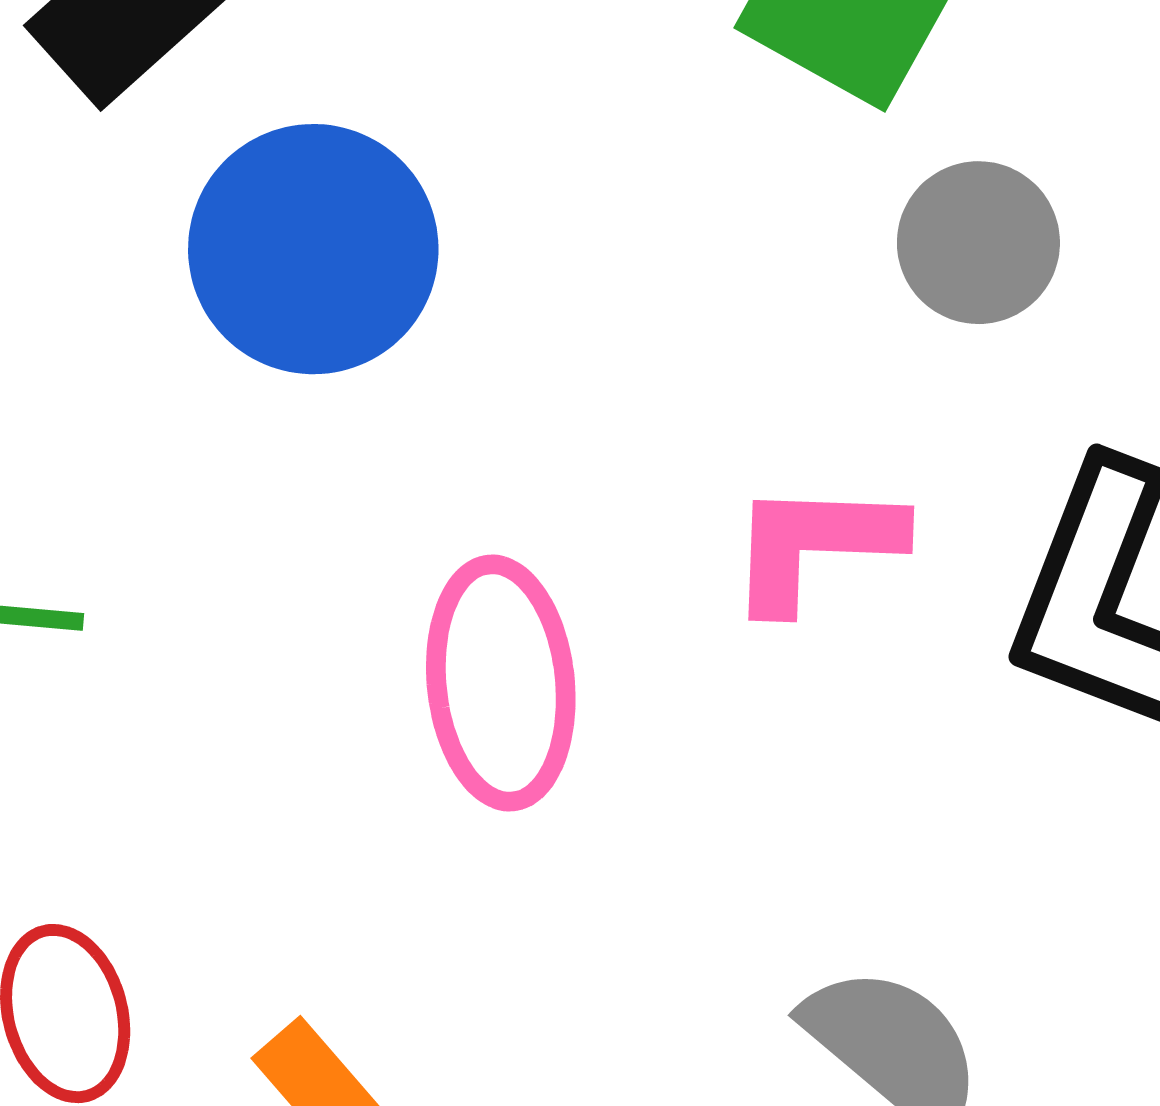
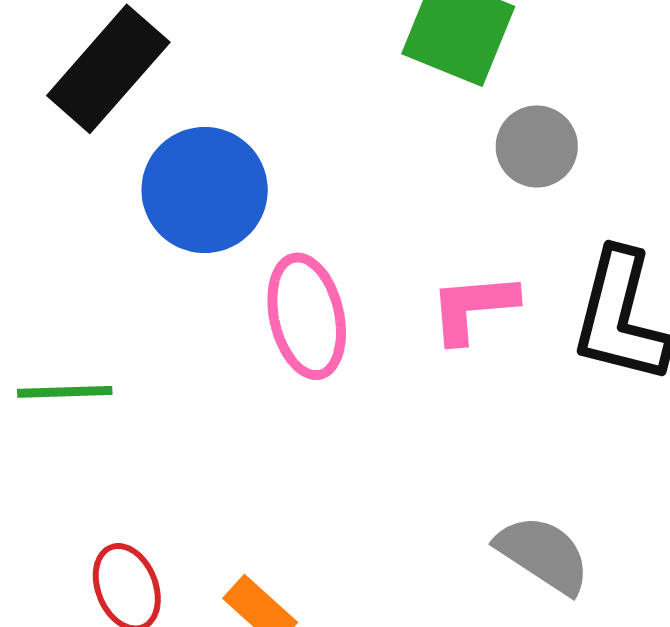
pink ellipse: (501, 683) -> (307, 316), moved

